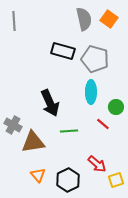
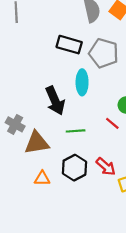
cyan ellipse: (91, 92) -> (82, 82), moved
orange triangle: (38, 175) -> (42, 178), turned -49
black hexagon: (68, 180) -> (74, 168), moved

